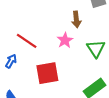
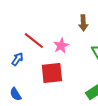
pink star: (65, 40) -> (61, 46), moved

